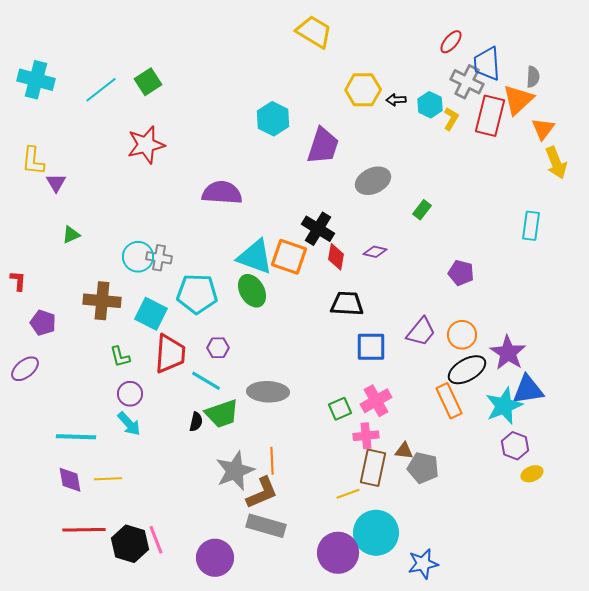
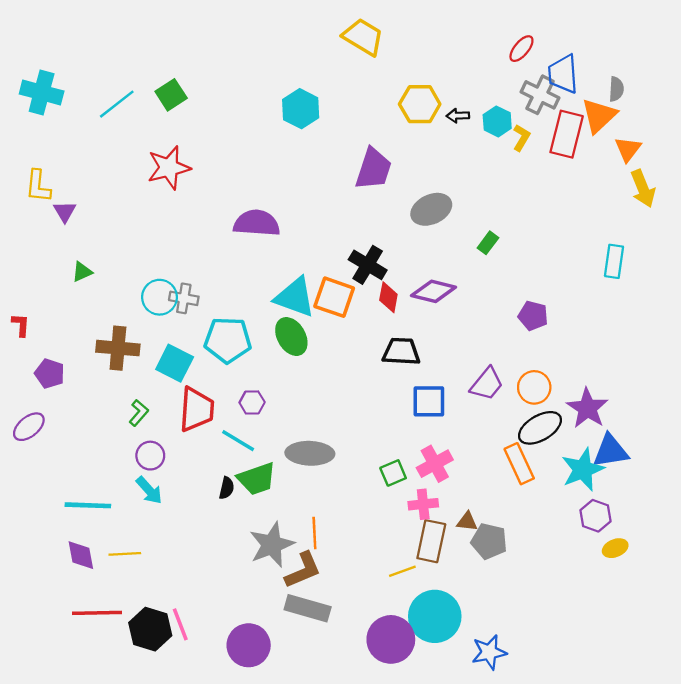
cyan hexagon: (273, 119) -> (301, 109), moved
purple diamond: (375, 252) -> (434, 291), size x1.6
green L-shape: (120, 357) -> (139, 413), turned -125

